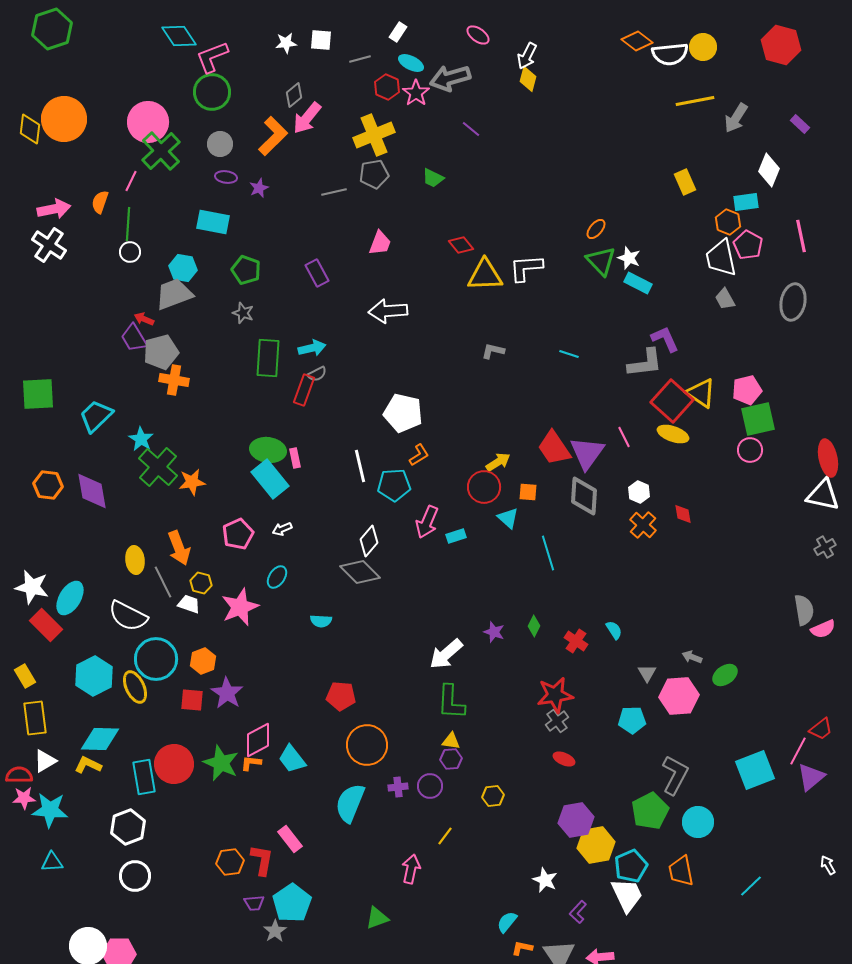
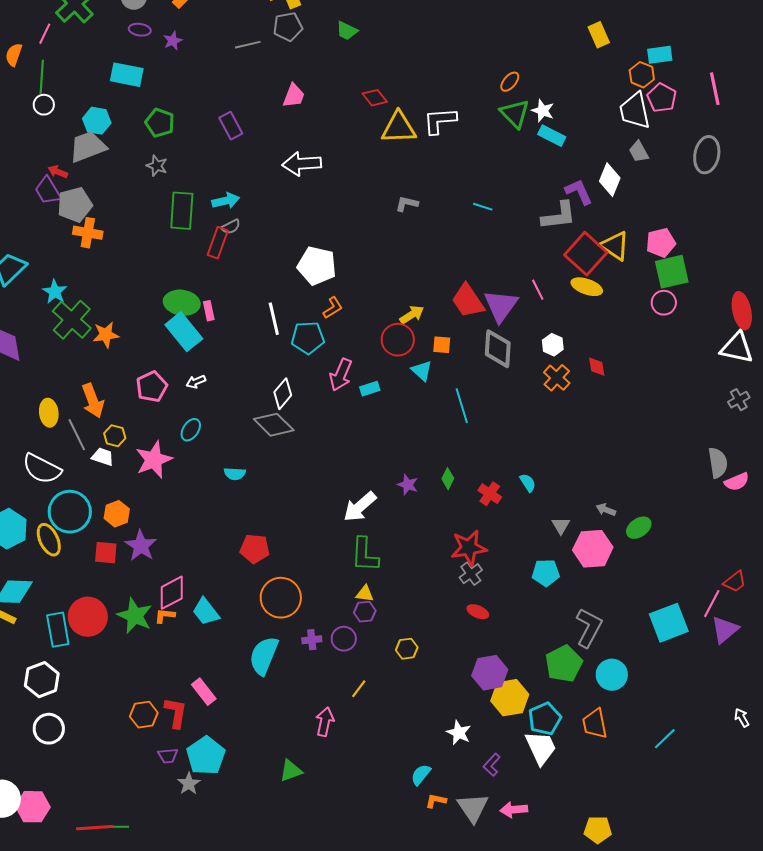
white diamond: (769, 170) -> (610, 180), moved

